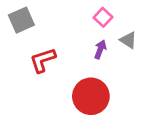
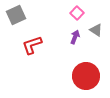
red circle: (91, 96) -> (86, 76), moved

